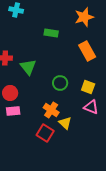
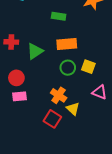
orange rectangle: (87, 51) -> (67, 44), moved, turned -66
green triangle: (28, 67) -> (35, 51), turned 36
yellow square: (88, 87) -> (88, 67), moved

